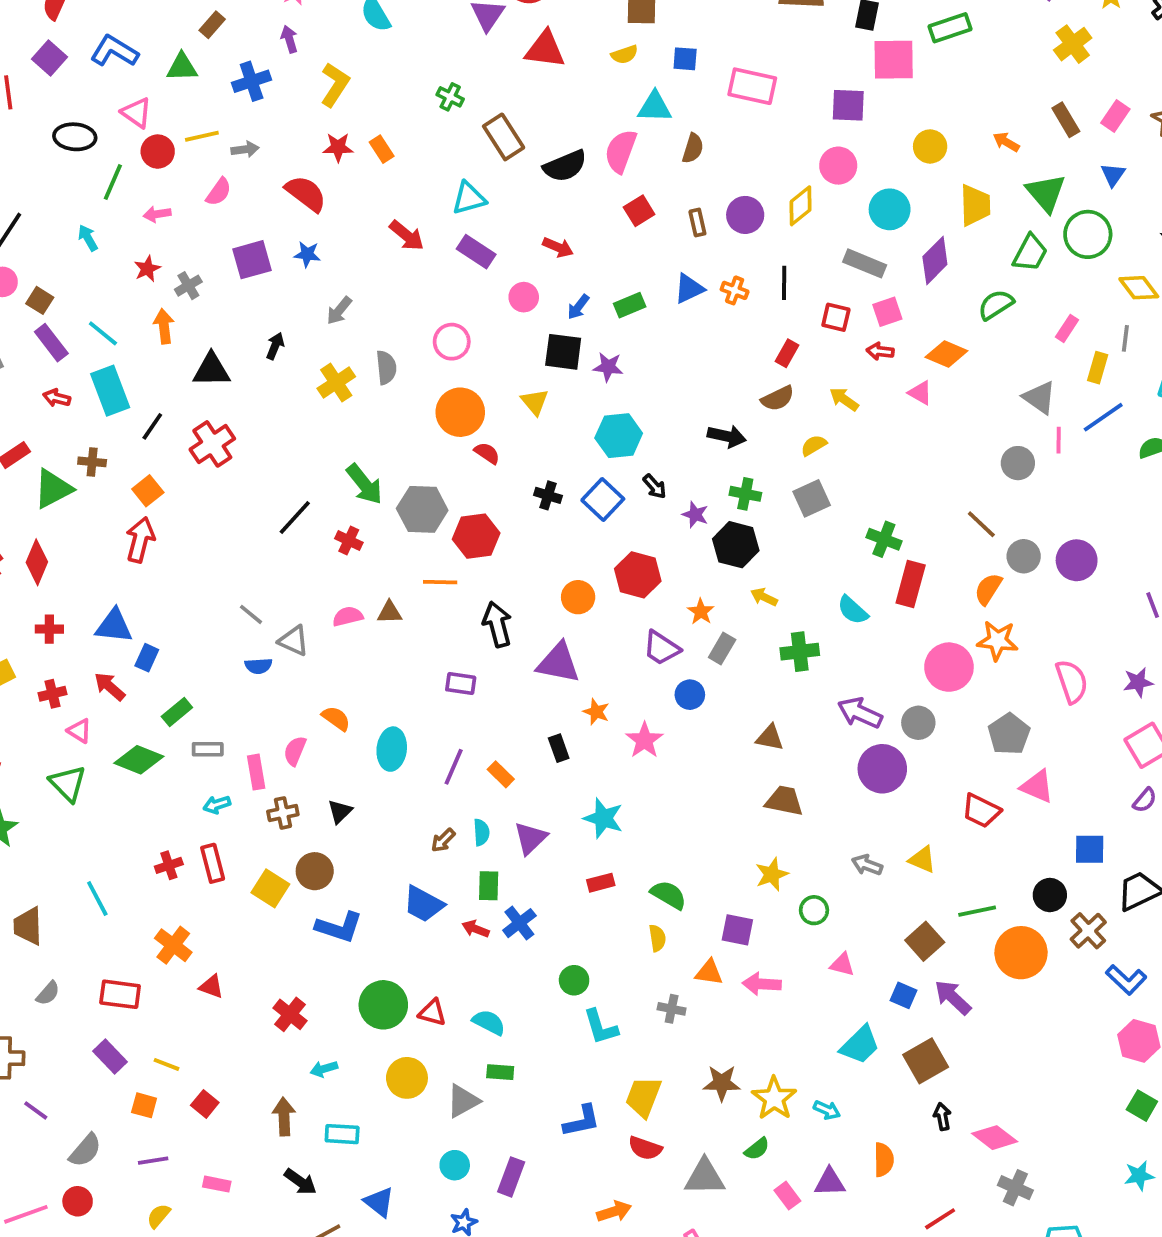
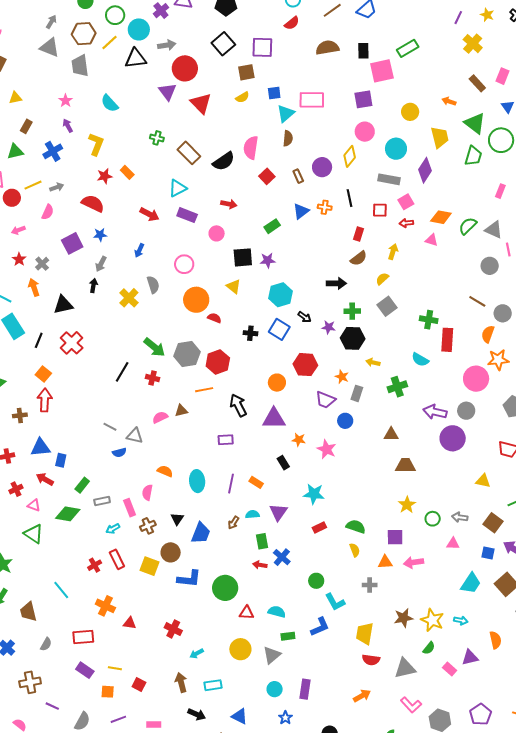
red triangle: (545, 49) -> (201, 103), turned 50
cyan triangle: (655, 107) -> (286, 113), moved, turned -30
green semicircle: (996, 305) -> (468, 226), moved
blue arrow: (578, 307) -> (139, 250), moved
gray arrow: (339, 311) -> (101, 264), moved
yellow arrow: (844, 399) -> (393, 252), turned 84
brown cross: (92, 462) -> (20, 415), moved
cyan semicircle: (481, 832) -> (252, 514), turned -80
gray arrow: (867, 865) -> (460, 517), moved
blue trapezoid: (423, 904) -> (201, 533), moved, turned -85
green circle: (383, 1005) -> (225, 588), moved
blue L-shape: (582, 1121) -> (320, 627), moved

